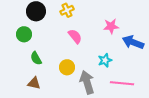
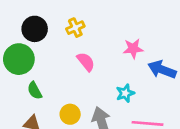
green circle: (24, 34) -> (19, 59), size x1.5
yellow circle: (67, 67) -> (70, 114), moved

